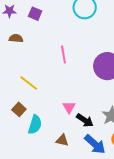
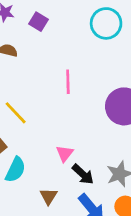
brown triangle: (62, 140) -> (48, 196), turned 40

